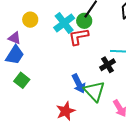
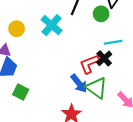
green circle: (84, 21) -> (101, 14), moved
red L-shape: (79, 37) -> (89, 64), moved

